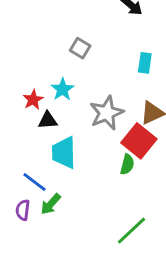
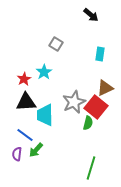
gray star: (107, 113) -> (74, 102), moved
black triangle: (48, 120) -> (26, 102), moved, size x1.5
green line: (132, 231) -> (91, 168), turned -30

